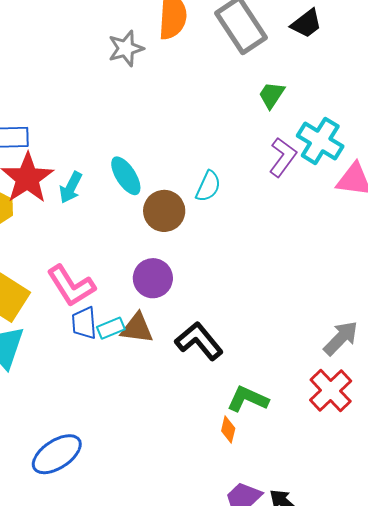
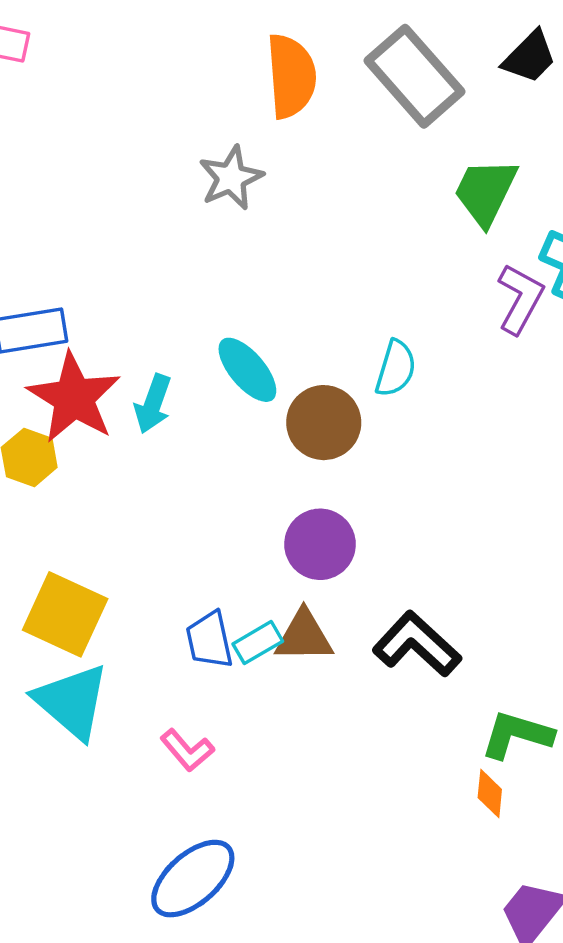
gray star: (126, 48) -> (231, 178), moved
green trapezoid: (272, 95) -> (485, 192), size x1.4
pink L-shape: (71, 286) -> (187, 750), moved, size x0.6

